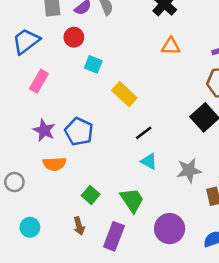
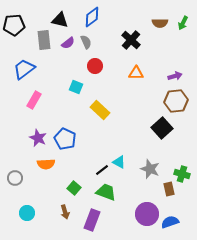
red circle: (74, 37) -> (95, 66), moved
black line: (144, 133) -> (102, 170), moved
gray star: (189, 170) -> (150, 169), turned 30
green trapezoid: (132, 200) -> (106, 192), turned -35
purple circle: (170, 229) -> (147, 214), moved

